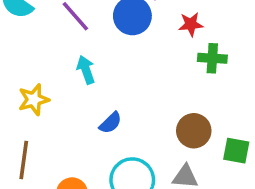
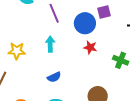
red star: (191, 24) -> (90, 47), moved

